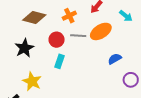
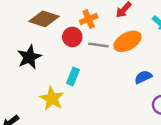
red circle: (57, 40) -> (72, 37), moved
yellow star: (32, 81) -> (52, 99), moved

